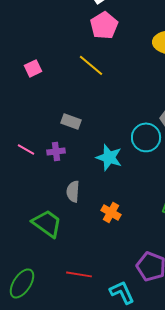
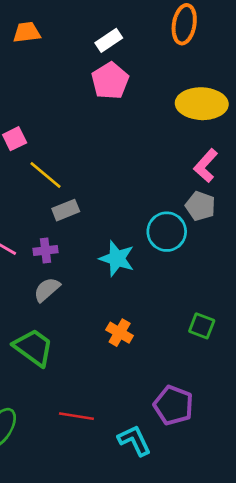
yellow line: (91, 65) -> (46, 175), moved
gray rectangle: (71, 121) -> (66, 210), turned -42
gray semicircle: (73, 191) -> (47, 290), moved, turned 45

